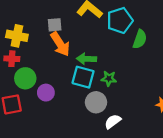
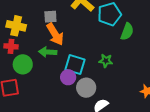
green arrow: (86, 59) -> (48, 52), moved
green star: (109, 79) -> (106, 61), moved
purple circle: (46, 93) -> (68, 77), moved

